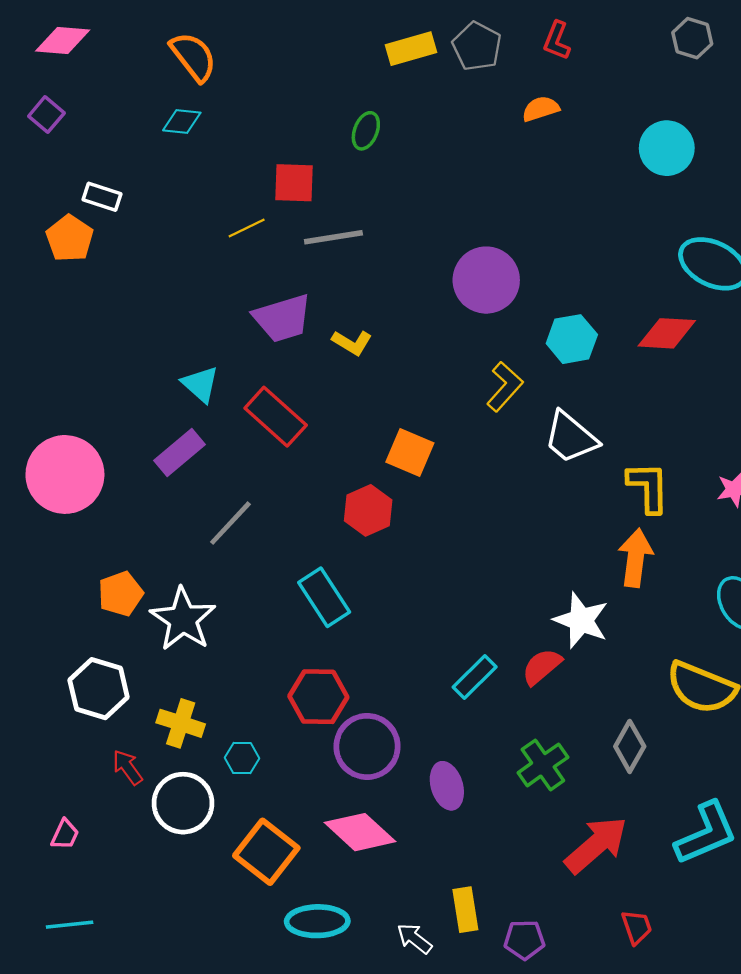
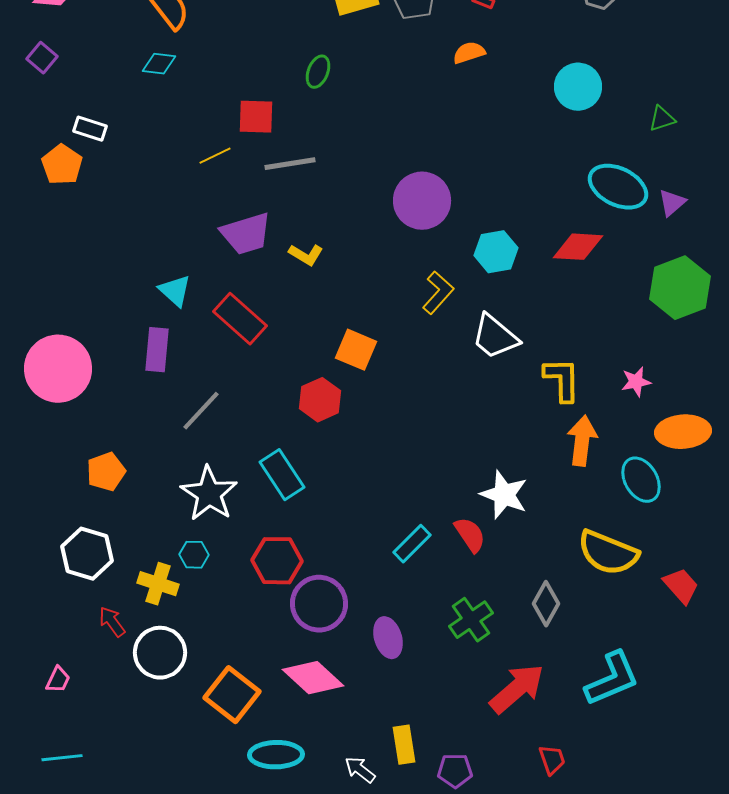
purple rectangle: (180, 453) -> (157, 350), turned -45
orange arrow: (635, 558) -> (582, 441), moved
white star: (183, 619) -> (209, 494), moved
red semicircle: (542, 667) -> (470, 535), turned 96
cyan hexagon: (242, 758) -> (194, 555), moved

